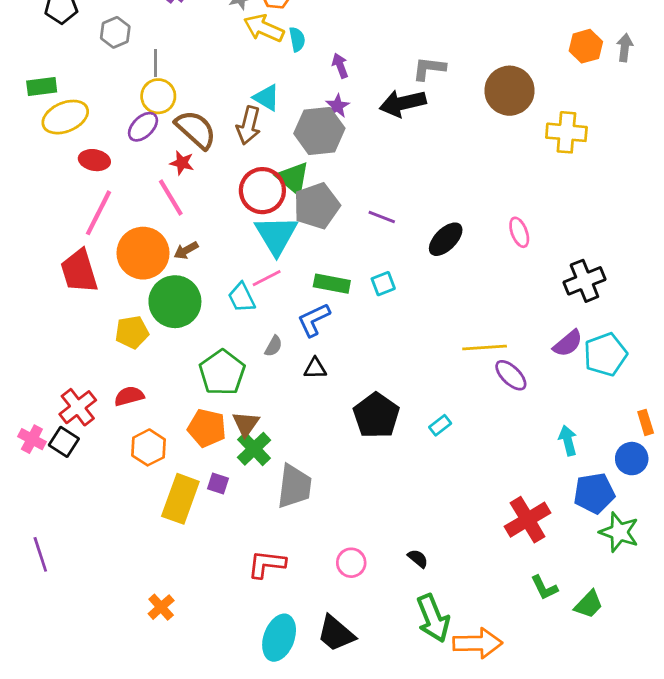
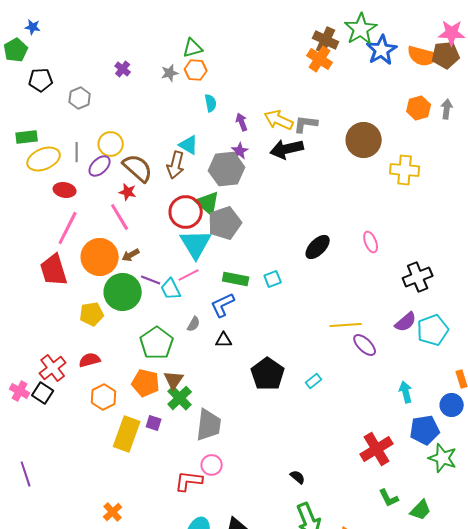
yellow arrow: (264, 28) -> (279, 120), moved
gray line: (155, 63) -> (77, 152), moved
purple line: (382, 217) -> (151, 280), moved
pink circle: (351, 563) -> (212, 465), moved

